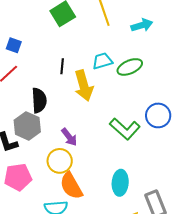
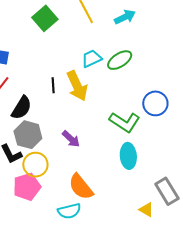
black line: (62, 66) -> (53, 85), moved
black semicircle: (39, 100) -> (21, 108), moved, turned 45
yellow circle: (60, 161) -> (35, 165), moved
cyan ellipse: (120, 183) -> (128, 156), moved

